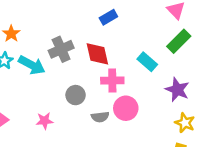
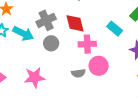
gray circle: (76, 95) -> (51, 43), moved
pink star: (45, 121) -> (34, 77), size x1.5

